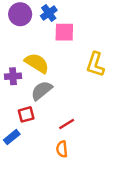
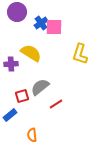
blue cross: (49, 13) -> (41, 23), moved
gray semicircle: (42, 91) -> (40, 87), moved
orange semicircle: (62, 149) -> (32, 135), moved

